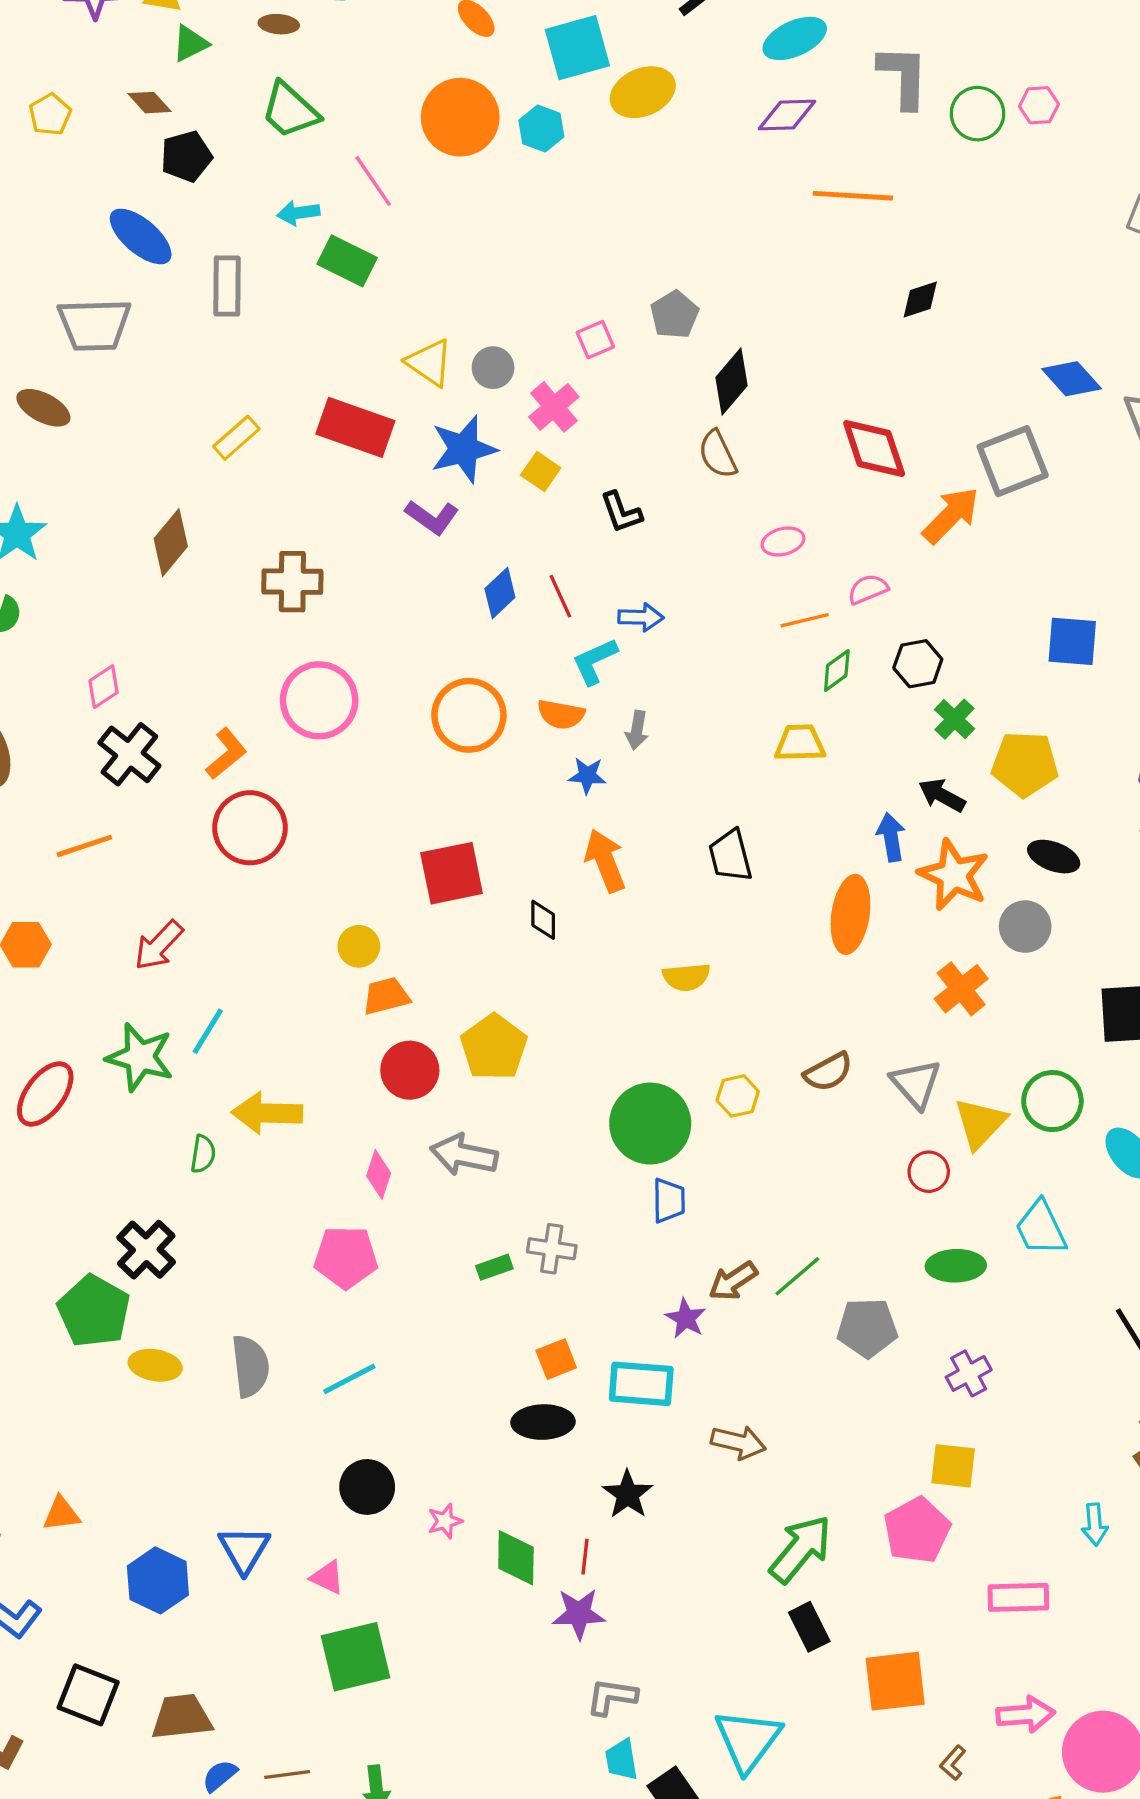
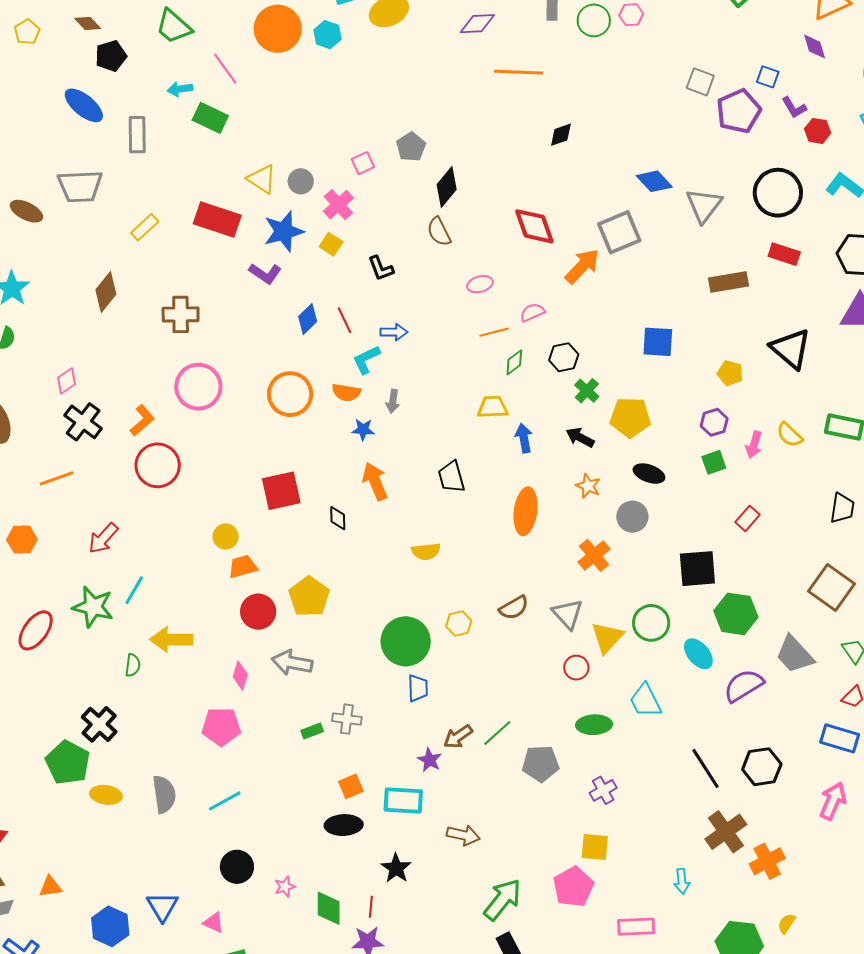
gray trapezoid: (94, 325) -> (80, 186), moved
blue arrow: (891, 837) -> (524, 438), moved
orange star: (954, 875) -> (588, 486), size x0.6

